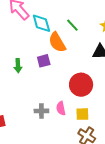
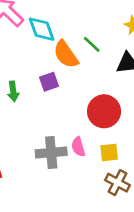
green line: (72, 25) -> (92, 44), moved
gray cross: (41, 111) -> (51, 153), size x1.5

